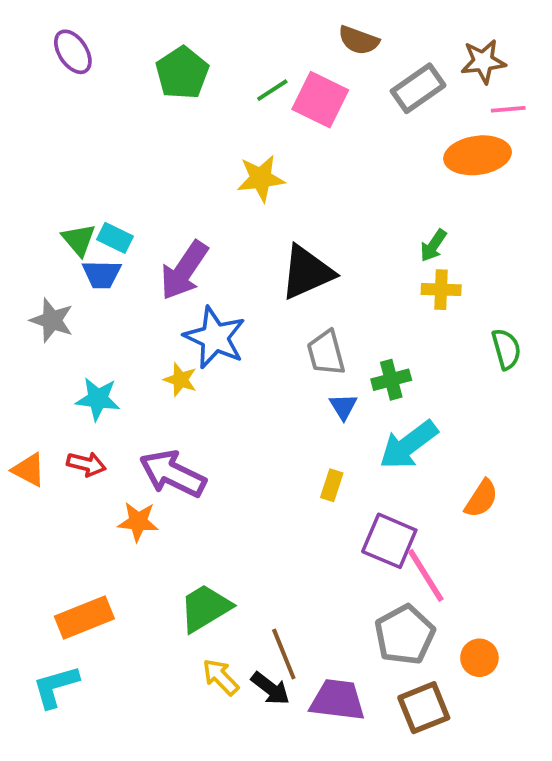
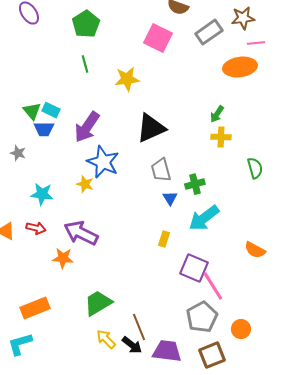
green line: (272, 90) -> (85, 64), moved, turned -72
gray star: (52, 320) -> (18, 153), size x0.7
orange semicircle: (481, 499) -> (255, 250), moved, turned 85

